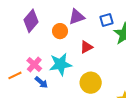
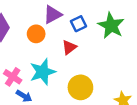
blue square: (106, 20) -> (79, 24), moved

